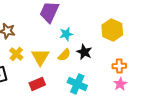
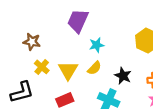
black star: (84, 52) -> (123, 76), moved

